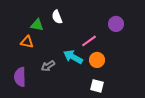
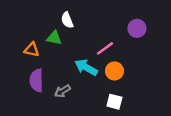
green triangle: (37, 25) -> (54, 38), moved
gray arrow: (48, 66) -> (62, 91), moved
purple semicircle: (20, 77) -> (36, 80), moved

